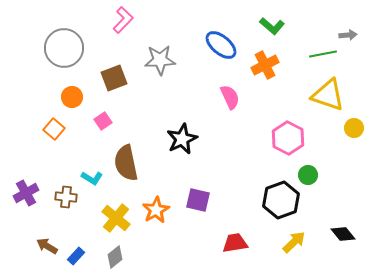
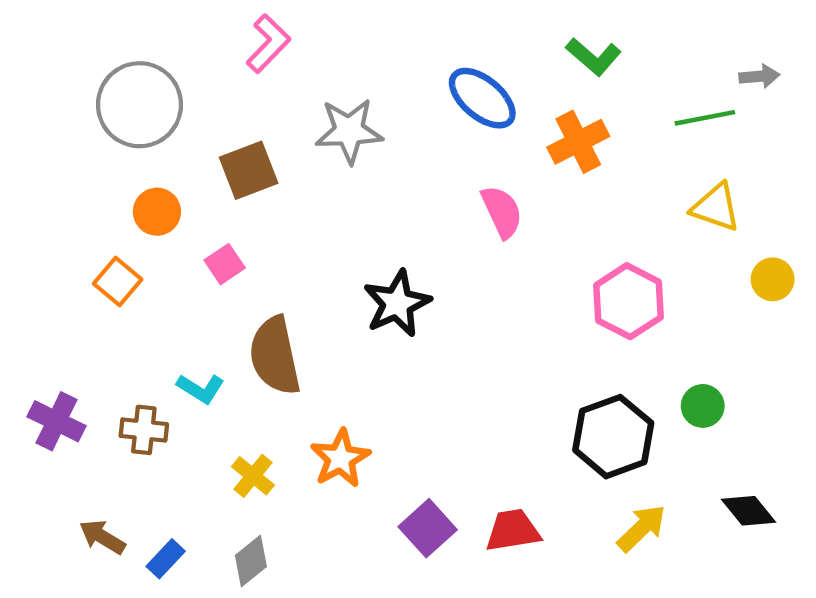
yellow triangle: (328, 95) -> (716, 207), size x0.7
green circle: (308, 175) -> (703, 406), moved
purple cross: (26, 193) -> (57, 421), turned -35
purple square: (198, 200) -> (428, 528), moved, turned 35
yellow cross: (116, 218) -> (253, 476), size x0.7

